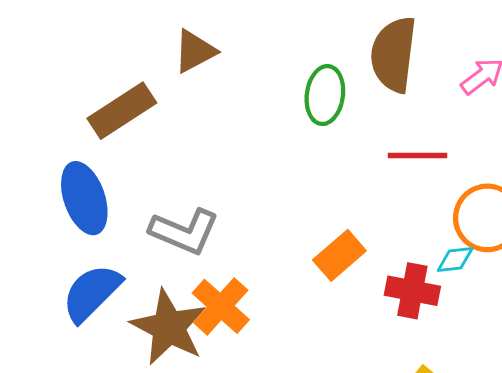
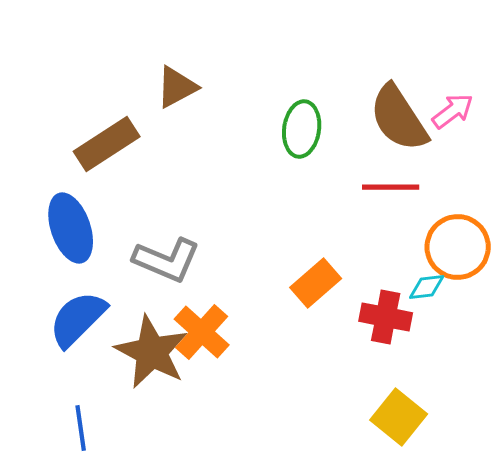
brown semicircle: (394, 54) -> (399, 118), moved, turned -40

